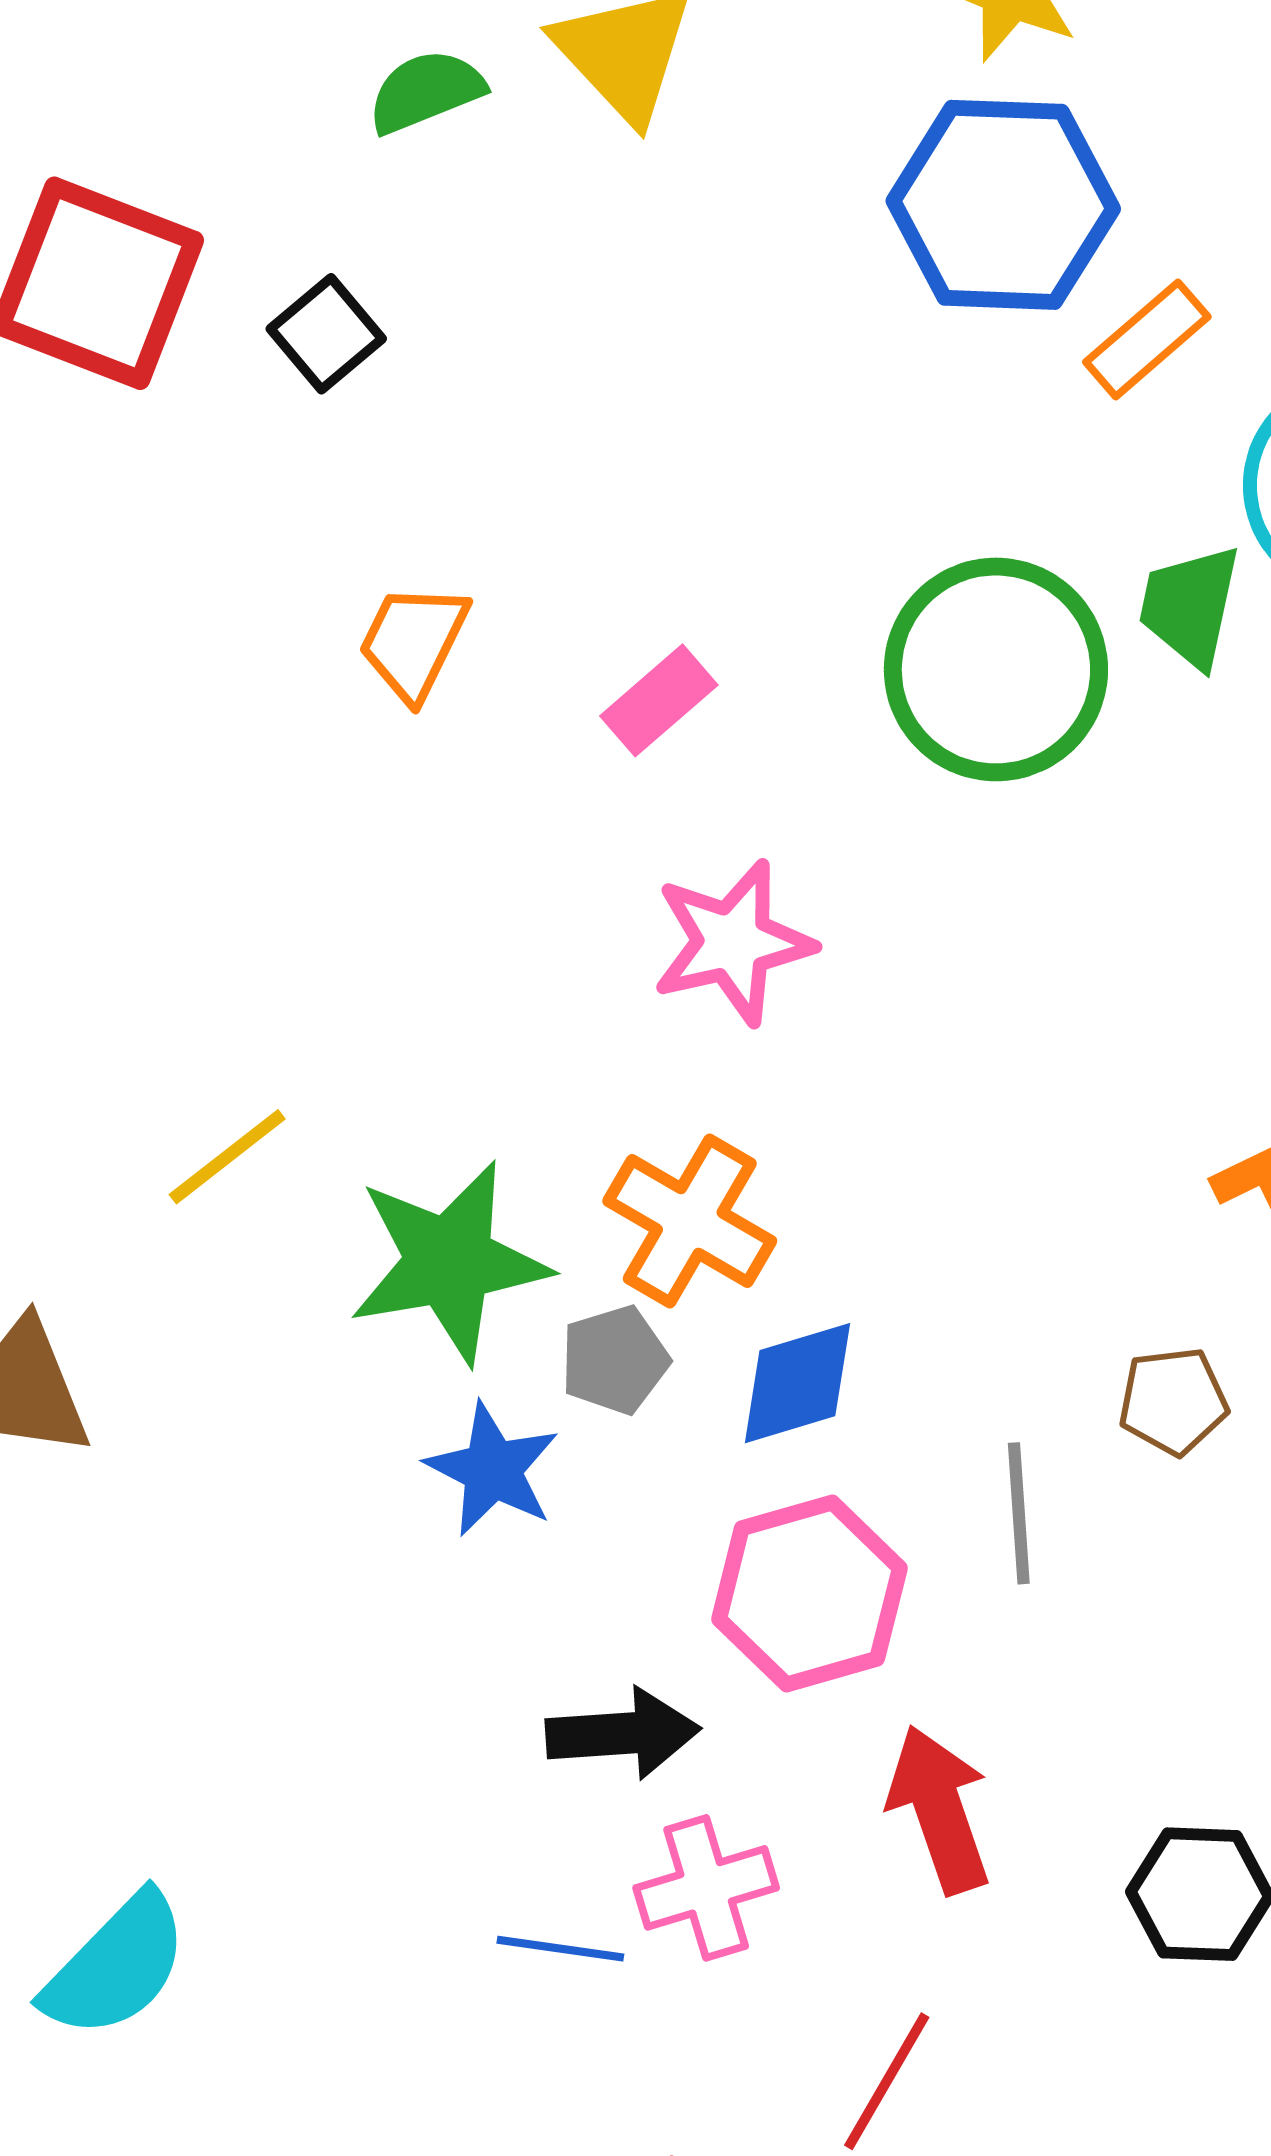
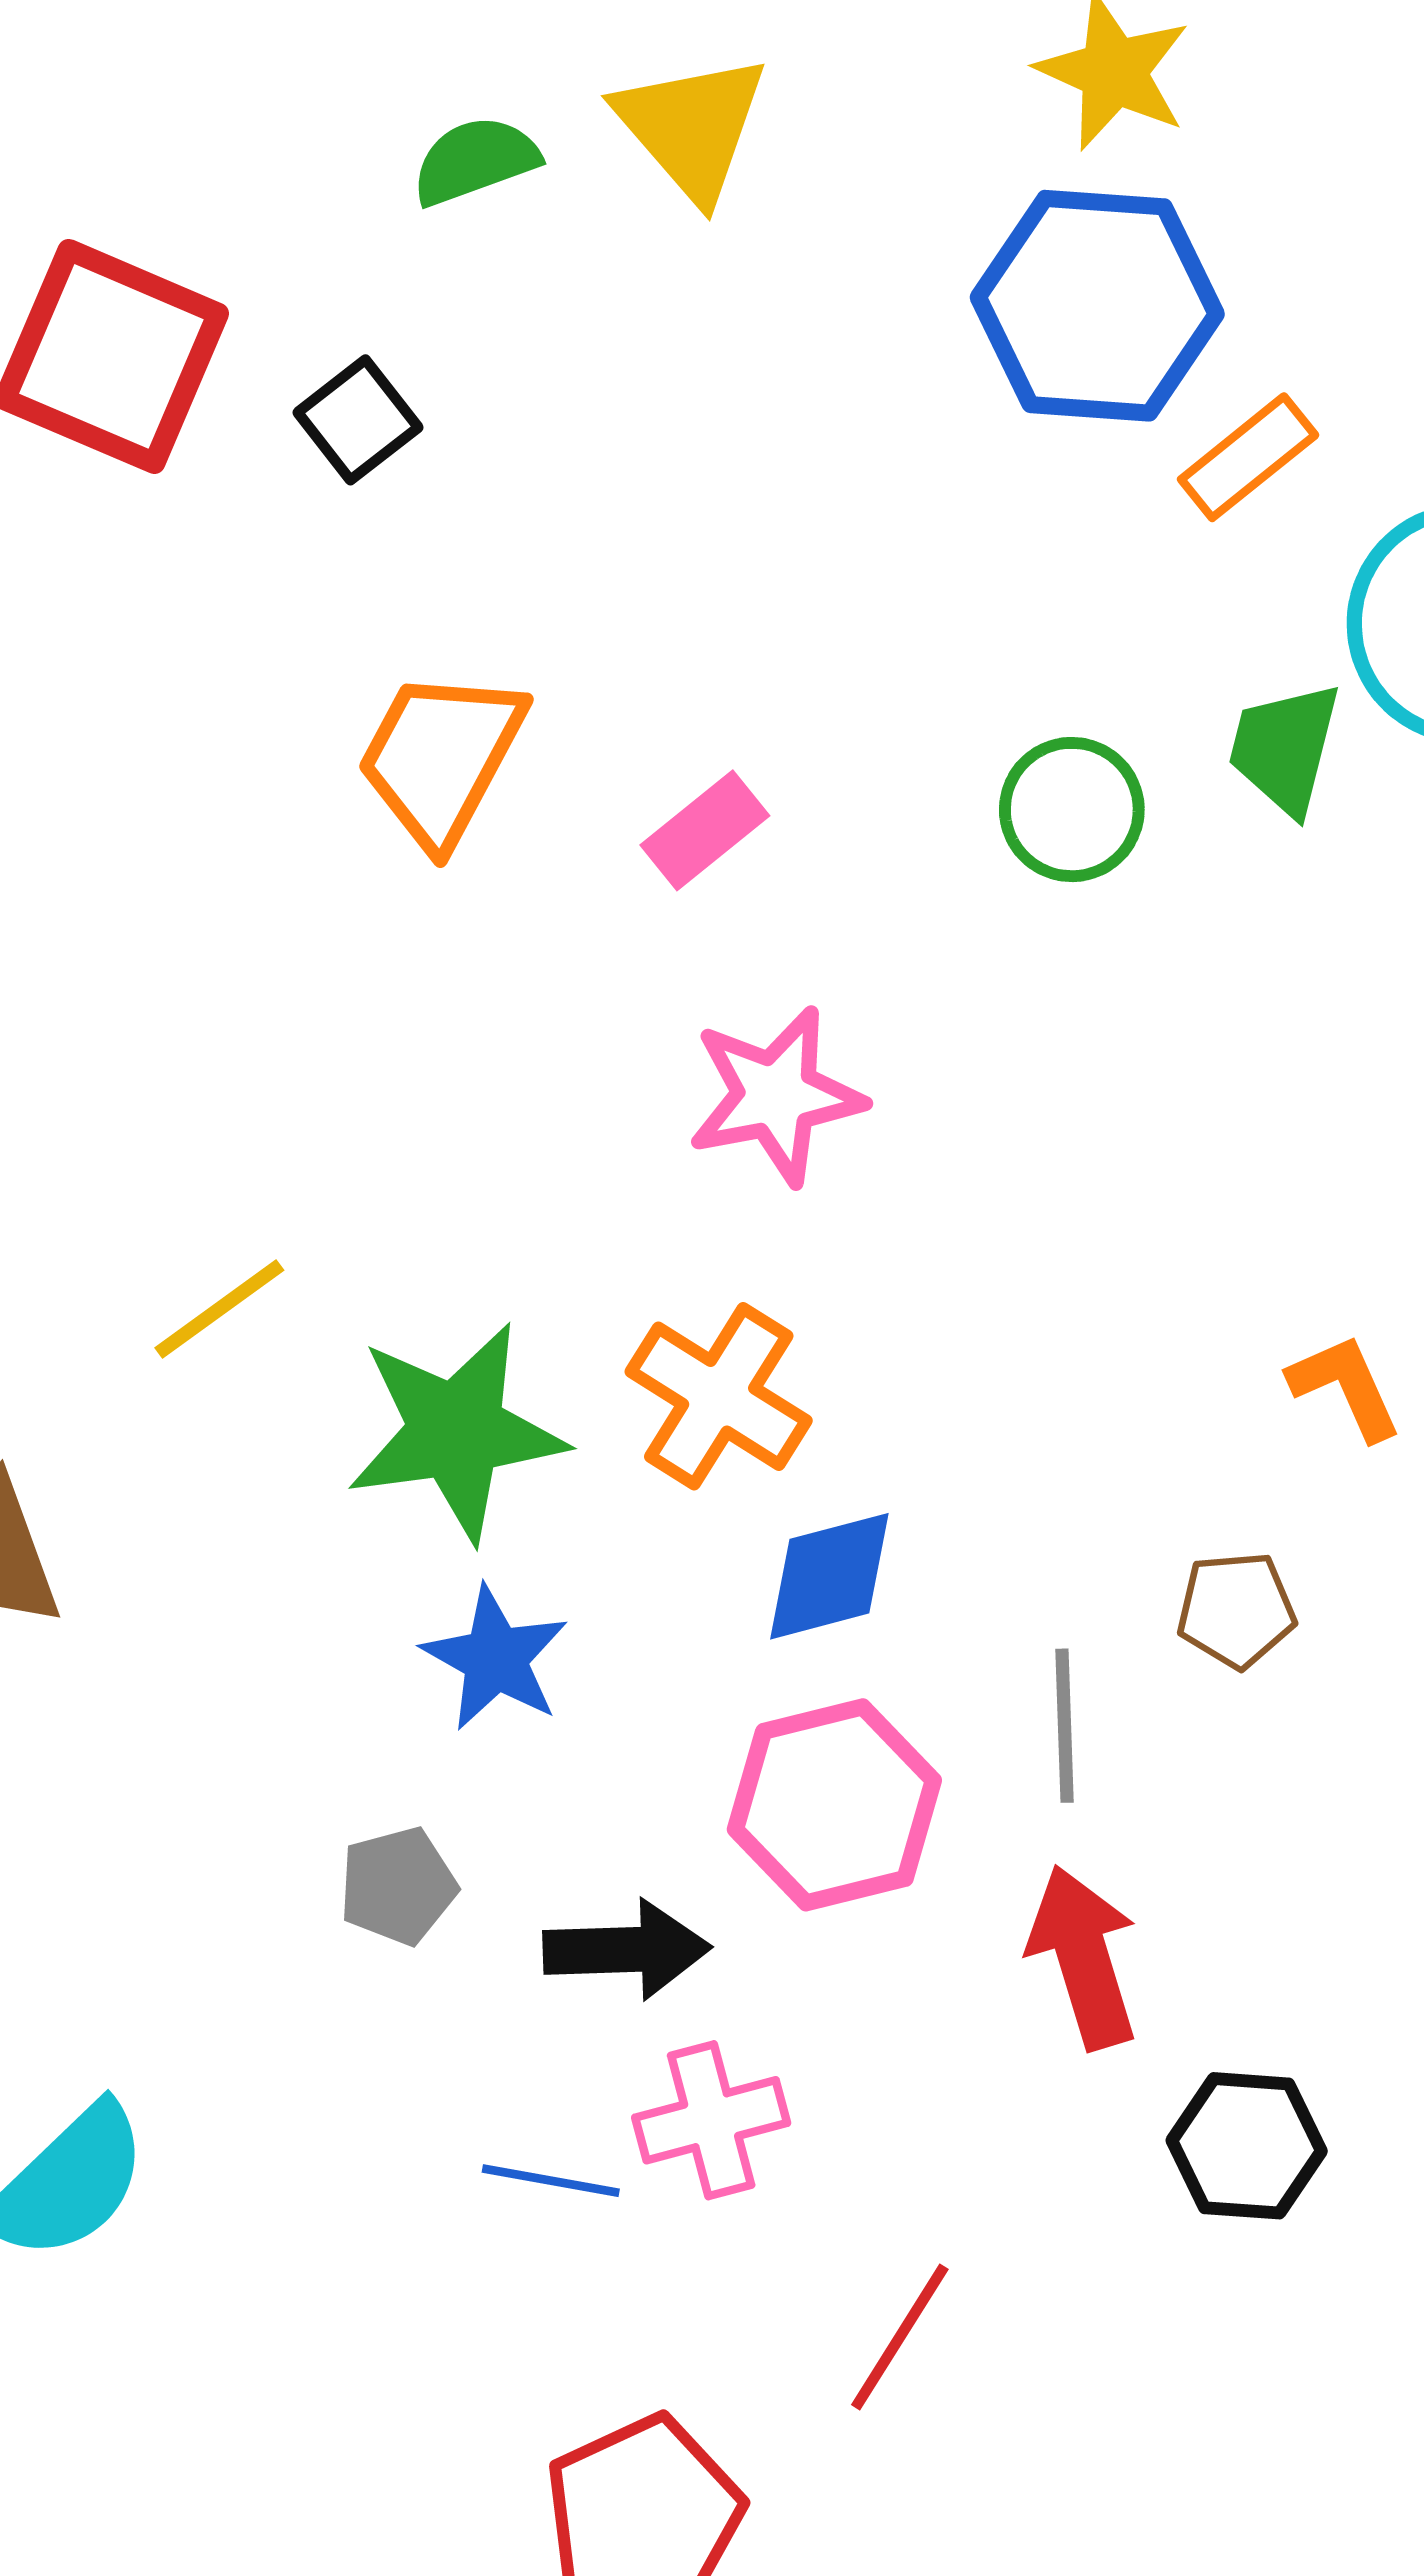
orange trapezoid: (413, 642) -> (441, 757), size x1.4
green circle: (996, 669) -> (1072, 810), size x0.6
gray pentagon: (615, 1360) -> (398, 1886), moved
red arrow: (939, 1809) -> (1083, 1957), moved

